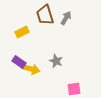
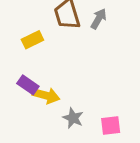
gray star: (56, 61) -> (73, 118), moved

